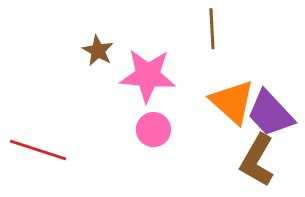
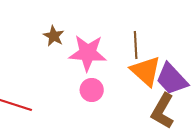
brown line: (212, 29) -> (136, 45), moved

